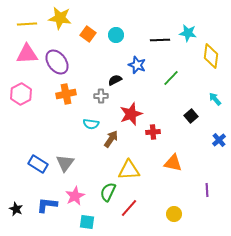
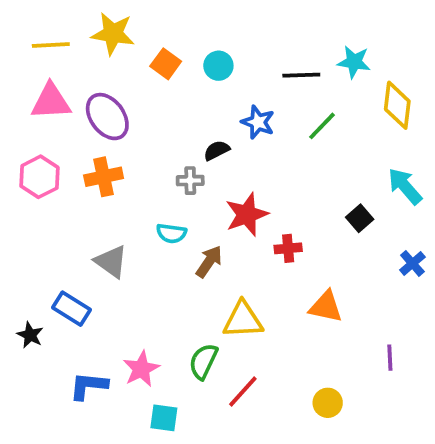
green line: (171, 78) -> (322, 126), moved
orange cross: (66, 94) -> (104, 177), moved
cyan arrow: (215, 99) -> (405, 186), size x1.5
gray triangle: (65, 163) -> (111, 262), moved, turned -30
black star: (16, 209) -> (30, 335), moved

